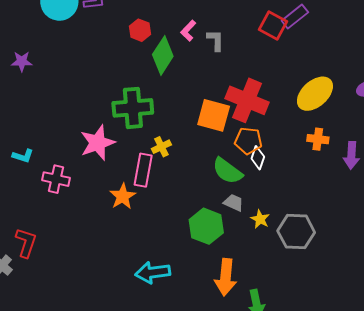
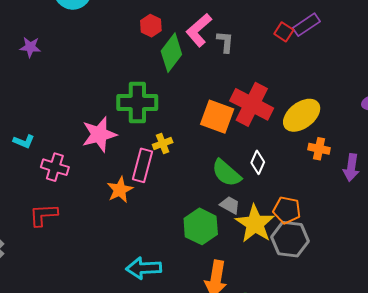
red square: (273, 26) -> (284, 32), size x0.7
pink L-shape: (188, 31) -> (199, 30), size x1.6
yellow ellipse: (315, 94) -> (302, 115), moved
orange pentagon: (248, 141) -> (287, 210), moved
yellow star: (260, 219) -> (255, 224), size x2.0
red L-shape: (26, 243) -> (43, 215), moved, turned -116

